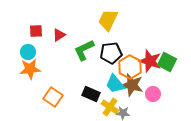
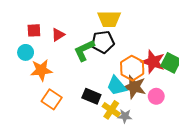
yellow trapezoid: (108, 20) -> (109, 19), turned -115
black pentagon: (111, 53) -> (103, 42), moved
orange star: (30, 69) -> (41, 70), moved

